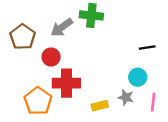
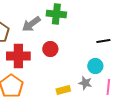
red circle: (51, 57) -> (50, 49), moved
red cross: (66, 83) -> (18, 56), moved

